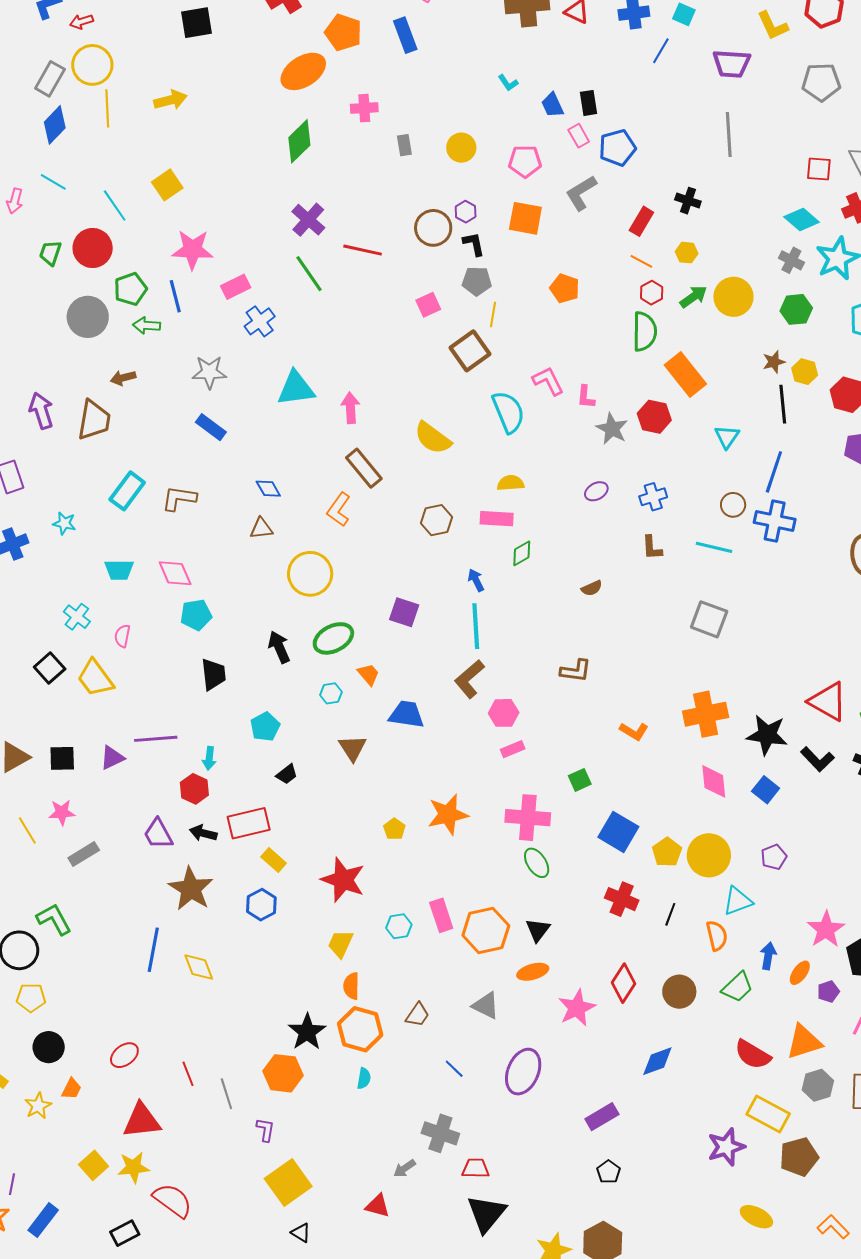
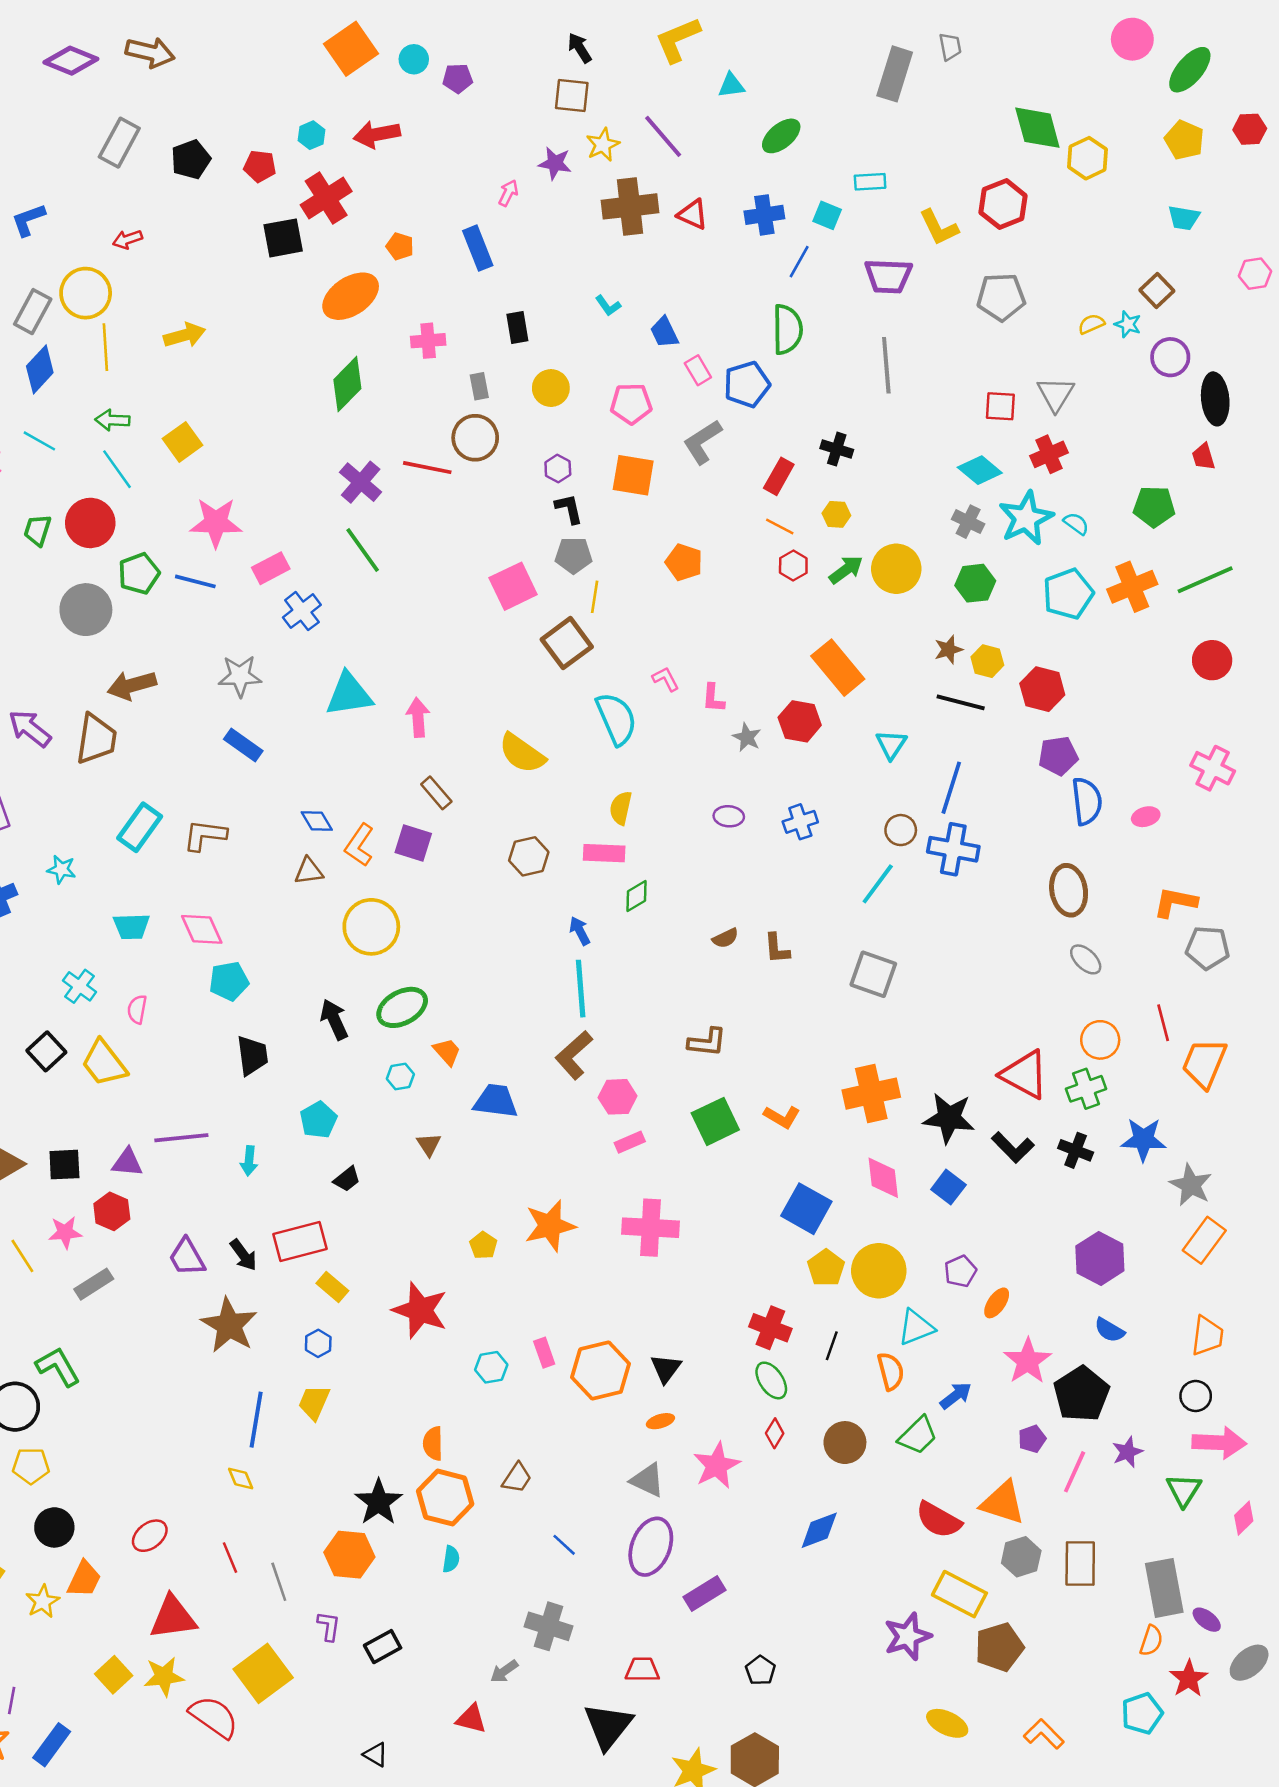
red arrow: (81, 22) -> (127, 239), moved
black square: (196, 23) -> (283, 238), moved
orange pentagon: (343, 32) -> (400, 246), size x0.6
black rectangle: (589, 103) -> (517, 328), moved
brown circle: (433, 228) -> (475, 438), moved
red line: (363, 250) -> (427, 468), moved
blue line: (175, 296) -> (195, 581), turned -60
pink square: (428, 305) -> (513, 586), size x1.5
green arrow: (147, 325) -> (112, 420), moved
green semicircle: (645, 331) -> (787, 329), moved
brown arrow: (123, 378) -> (132, 685), size x1.5
pink L-shape: (548, 381) -> (666, 679), size x0.7
black line: (783, 404) -> (961, 702), turned -69
purple arrow: (41, 411) -> (30, 729), turned -33
gray star: (612, 429) -> (747, 737), size x0.7
brown rectangle: (364, 468) -> (436, 793), size x0.7
yellow semicircle: (511, 483) -> (621, 808), turned -72
purple ellipse: (596, 491) -> (729, 816), turned 35
orange L-shape: (339, 510) -> (359, 845), moved
cyan line: (714, 547) -> (878, 884), turned -66
brown L-shape: (652, 548) -> (777, 948), moved
purple square: (404, 612) -> (413, 843), moved
brown triangle: (353, 748) -> (429, 1144), size x0.7
purple triangle: (112, 758) -> (127, 1162), turned 32
green square: (580, 780) -> (715, 1121), moved, size x1.6
red hexagon: (194, 789) -> (112, 1211), moved
blue square: (618, 832) -> (806, 1209), moved
black arrow: (203, 833) -> (243, 1255), turned -140
green ellipse: (537, 863) -> (771, 1380), moved
blue hexagon: (261, 905) -> (318, 1343), size x0.7
pink rectangle: (441, 915) -> (544, 1353), size x0.7
yellow trapezoid: (340, 944) -> (314, 1402), moved
blue line: (153, 950) -> (256, 1420), moved
blue arrow: (768, 956) -> (956, 1396), turned 44
yellow diamond: (199, 967) -> (241, 1479), moved, size x0.7
orange ellipse: (533, 972) -> (660, 1421), size x0.7
orange ellipse: (800, 973) -> (997, 1303), moved
red diamond: (623, 983) -> (775, 1433), size x0.6
gray triangle: (486, 1006) -> (647, 1480), moved
orange triangle: (804, 1042) -> (1003, 1503), turned 36
orange trapezoid: (72, 1089) -> (84, 1579), size x1.4
purple rectangle: (602, 1117) -> (704, 1594), moved
red trapezoid: (476, 1168) -> (642, 1670), moved
yellow square: (288, 1182) -> (263, 1673), moved
black rectangle: (125, 1233) -> (383, 1647), moved

